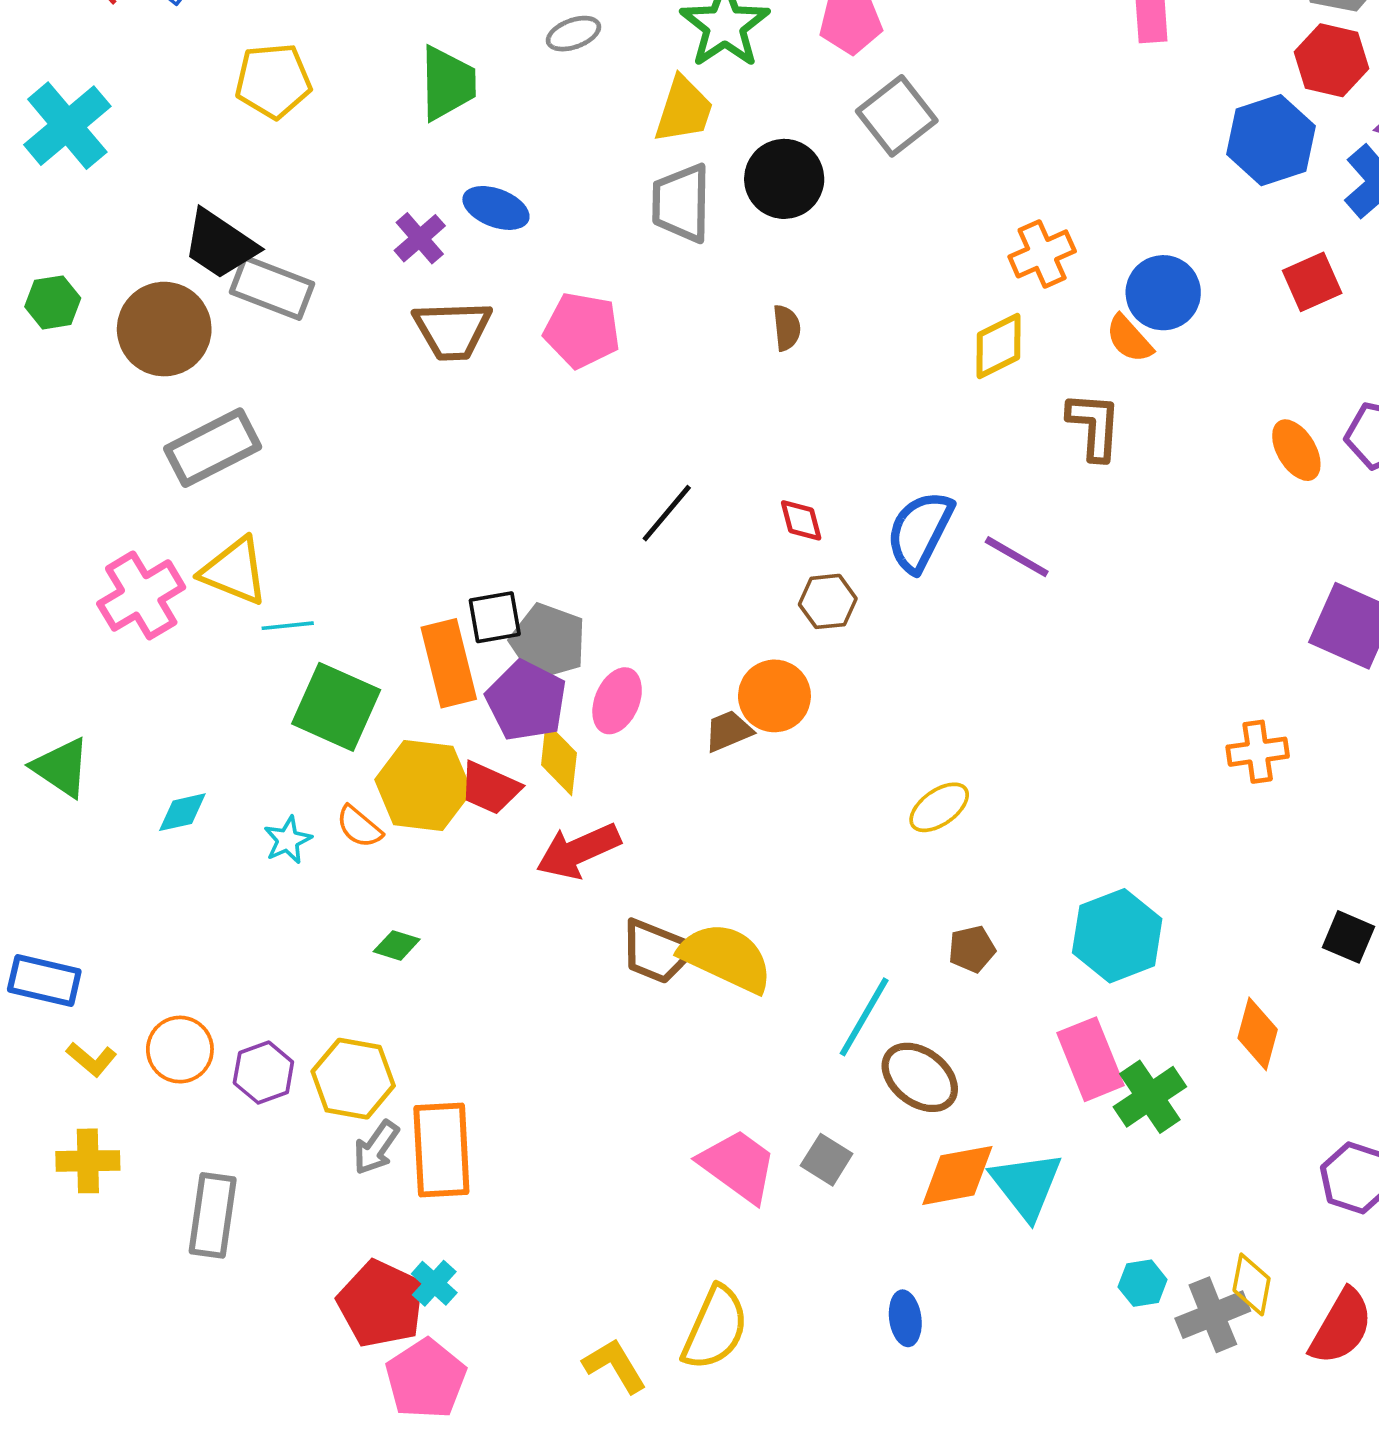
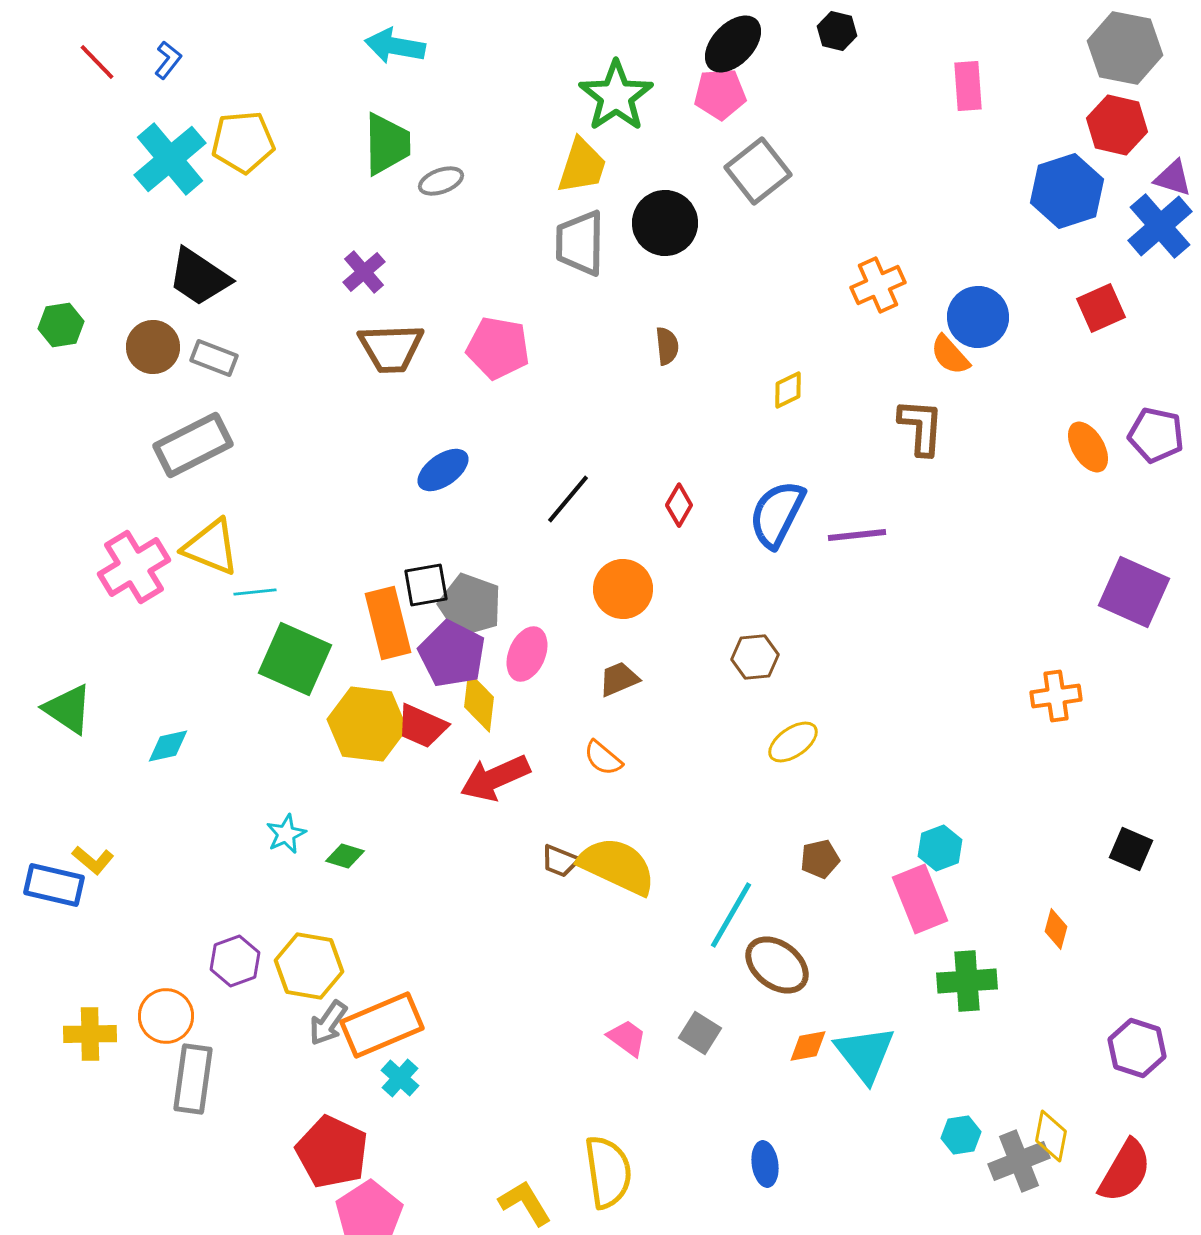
gray ellipse: (573, 34) -> (441, 181), moved
cyan cross: (67, 126) -> (170, 159), moved
blue ellipse: (496, 208) -> (443, 470), moved, turned -56
gray rectangle: (272, 288) -> (214, 358), moved, size x0.7
brown circle: (164, 329) -> (153, 347), size x0.7
yellow diamond: (998, 346) -> (788, 390), moved, size x0.7
red diamond: (801, 520) -> (679, 505), turned 45
purple line: (1017, 557) -> (857, 535), turned -36
brown hexagon: (828, 601) -> (755, 657), moved
orange circle: (774, 696) -> (623, 589), moved
orange semicircle: (359, 827) -> (603, 758), moved
cyan star: (288, 840) -> (286, 834), moved
cyan hexagon: (1117, 936) -> (940, 848), size x0.6
brown trapezoid: (657, 951) -> (560, 861), size x0.6
orange diamond: (1258, 1034) -> (1056, 929), size x0.7
orange circle: (180, 1050) -> (166, 1016), moved
yellow L-shape: (92, 1059) -> (93, 860), moved
pink rectangle: (1091, 1059) -> (920, 899), moved
green cross: (1150, 1097) -> (967, 981), turned 30
orange rectangle: (441, 1150) -> (382, 1025), turned 70
pink trapezoid: (738, 1166) -> (627, 1038), size x0.6
orange diamond: (957, 1175) -> (808, 1046), size x0.6
cyan cross: (434, 1283) -> (400, 1078), moved
yellow semicircle: (715, 1328) -> (608, 1172), turned -32

